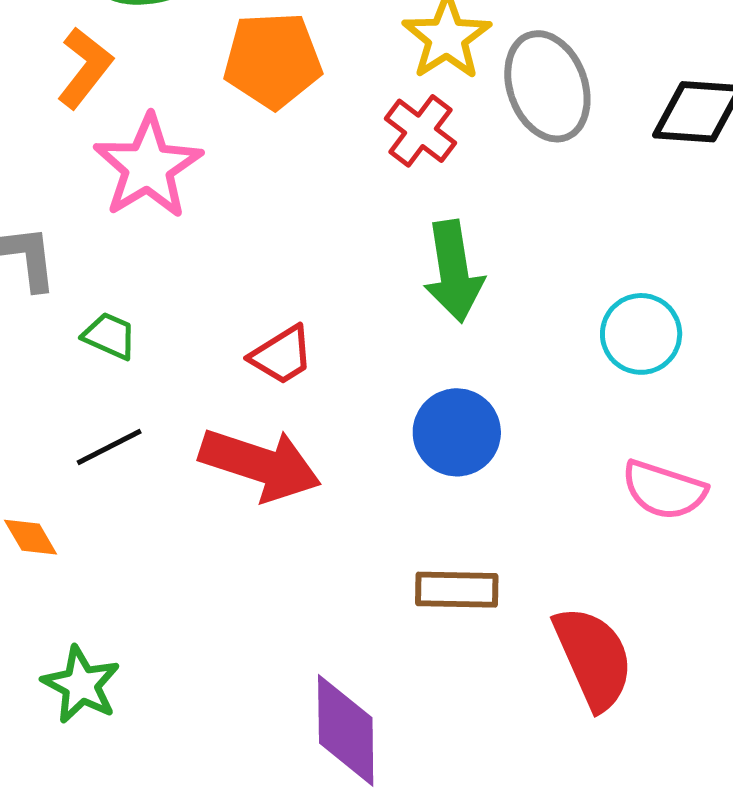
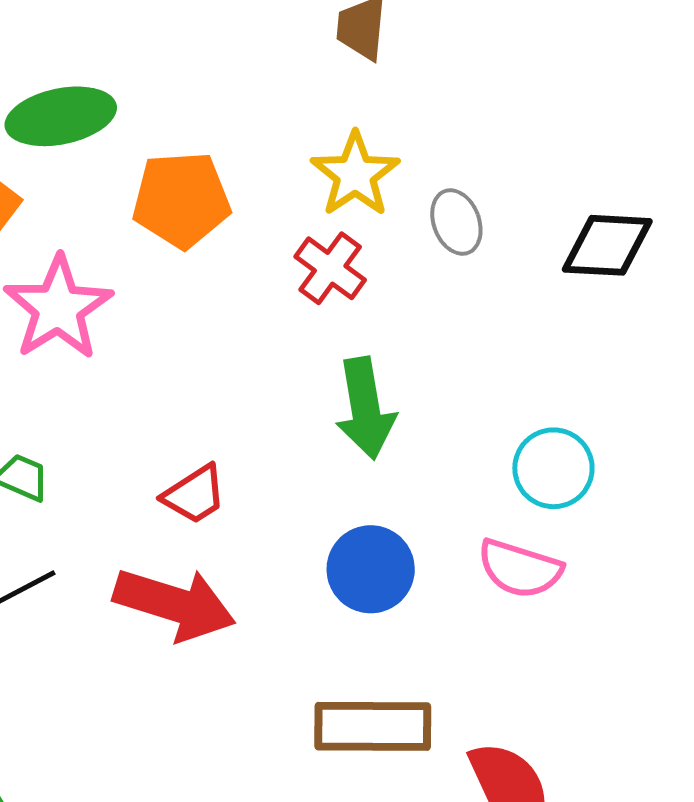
gray ellipse: (547, 86) -> (456, 222), size x0.6
pink semicircle: (664, 490) -> (520, 569), moved
brown rectangle: (457, 590) -> (373, 726), size x1.4

